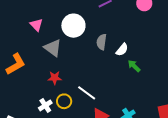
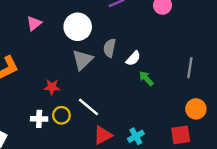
pink triangle: (36, 25) -> (34, 23), turned 32
gray triangle: (53, 48) -> (82, 60), moved, turned 36
white cross: (45, 105) -> (39, 119), turned 32

